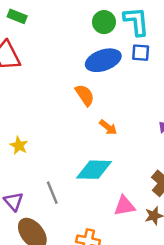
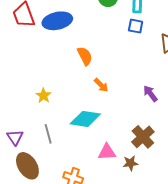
blue ellipse: (103, 60) -> (57, 21), moved
yellow star: (19, 146) -> (44, 96), moved

